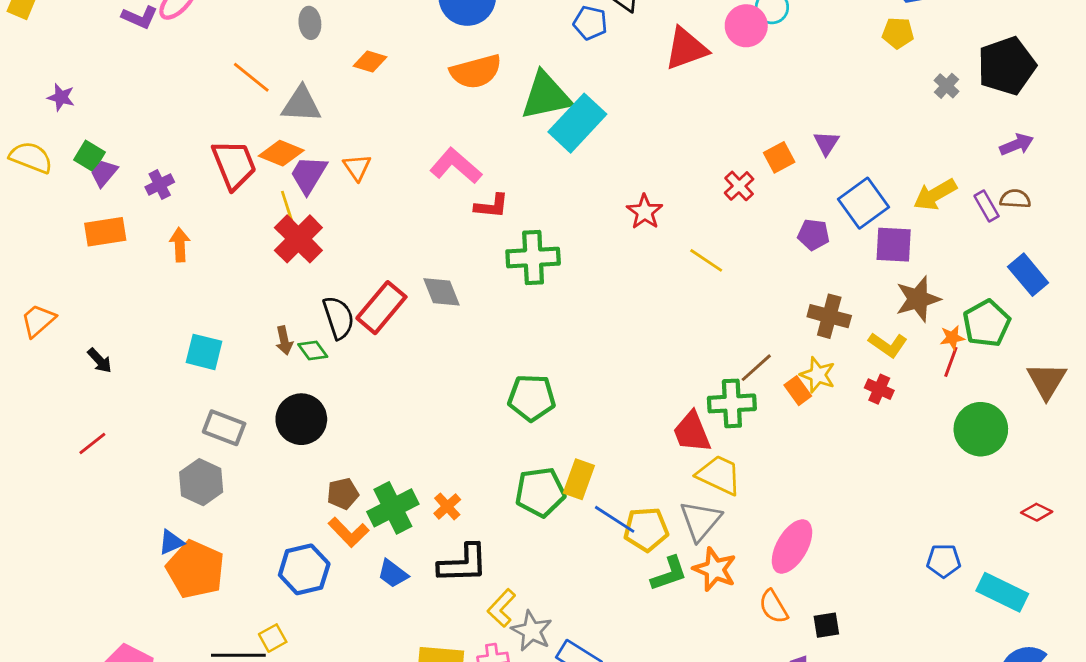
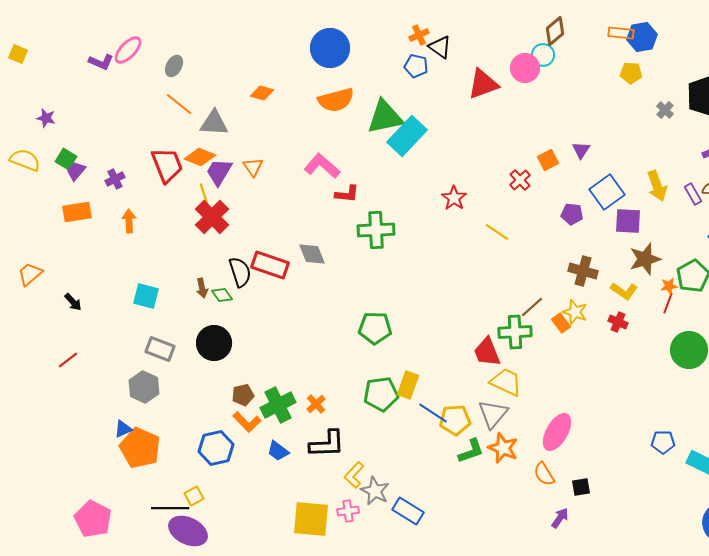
gray ellipse: (310, 23) -> (174, 66), moved, turned 35
yellow arrow: (935, 195) -> (657, 186), turned -80
red rectangle: (381, 308) -> (270, 265), turned 69

